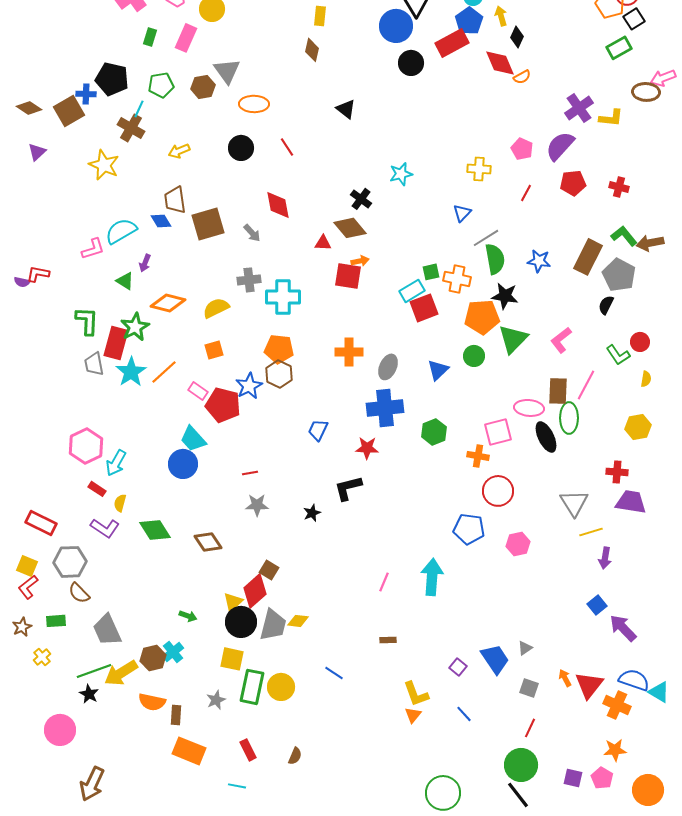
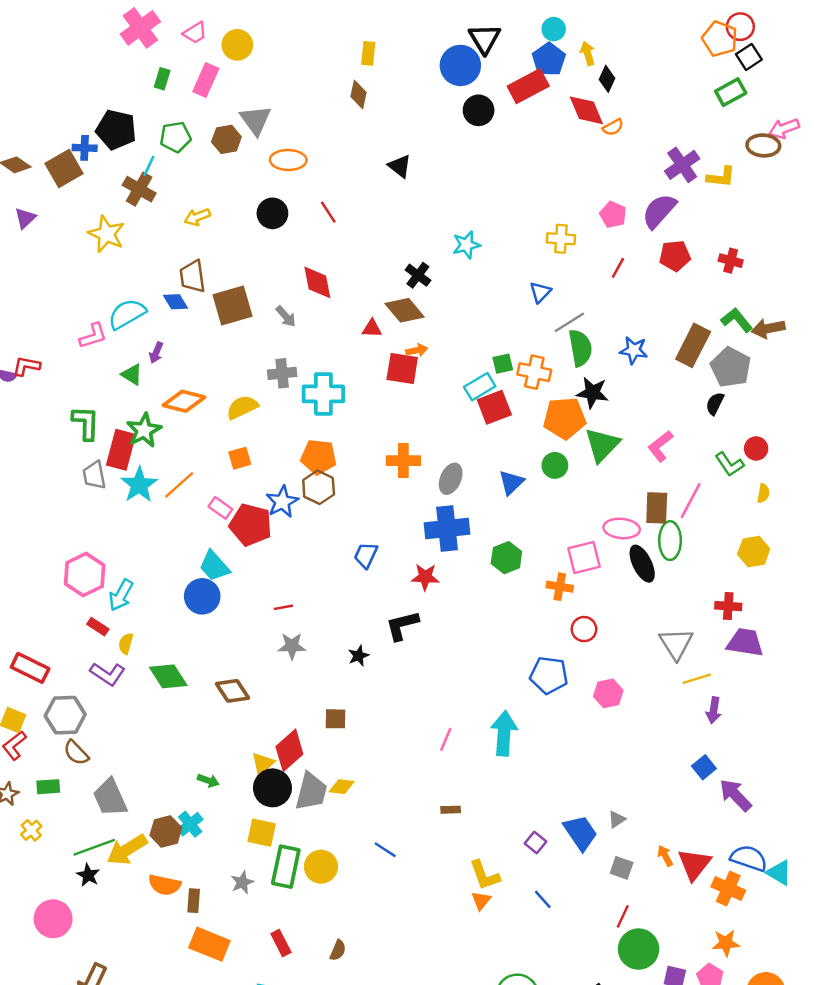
red circle: (498, 491) -> (584, 629), size x0.7
brown square: (269, 570) -> (335, 719), moved, turned -30
green circle: (521, 765) -> (639, 949), moved

